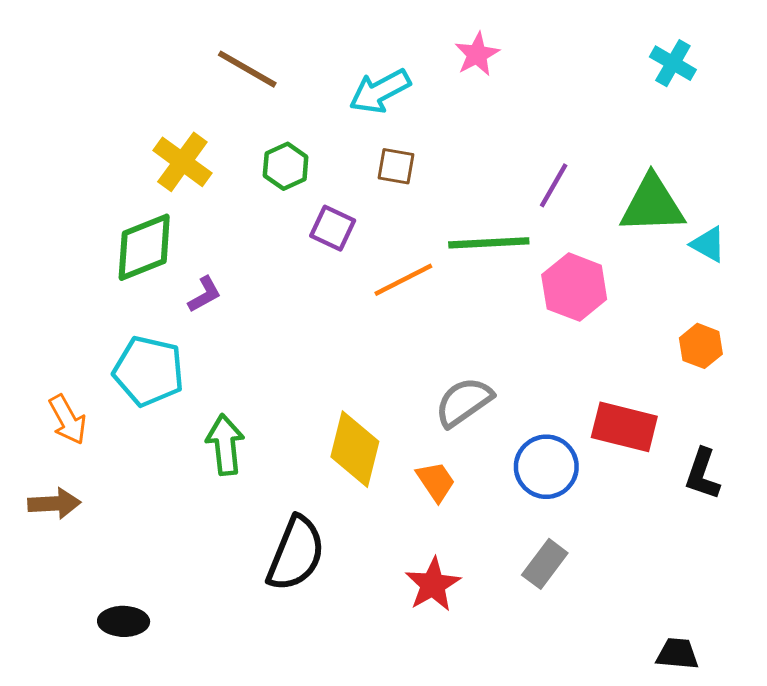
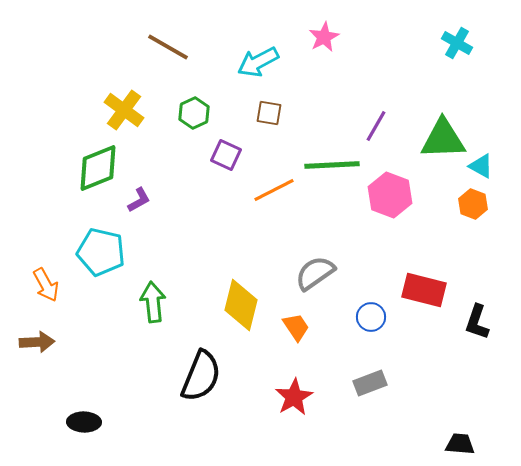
orange hexagon: (701, 346) -> (473, 204), moved
blue circle: (546, 467) -> (371, 317), size x0.7
gray rectangle: (545, 564) -> (370, 383), turned 32

